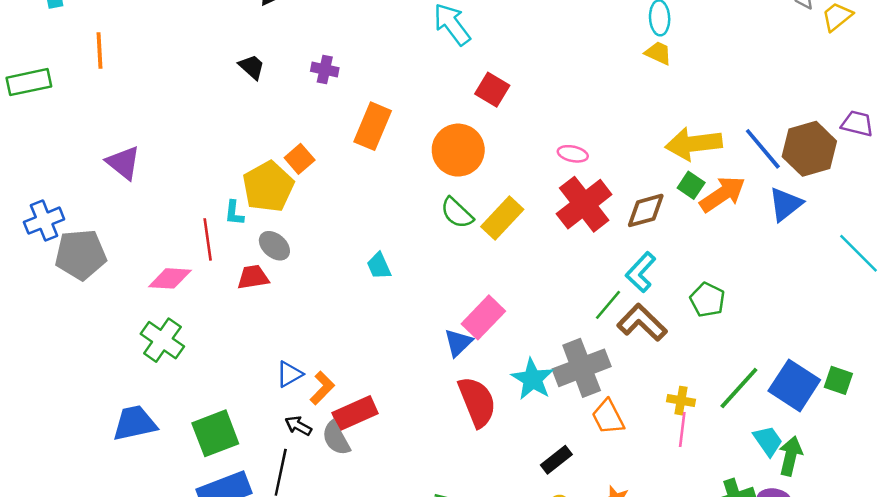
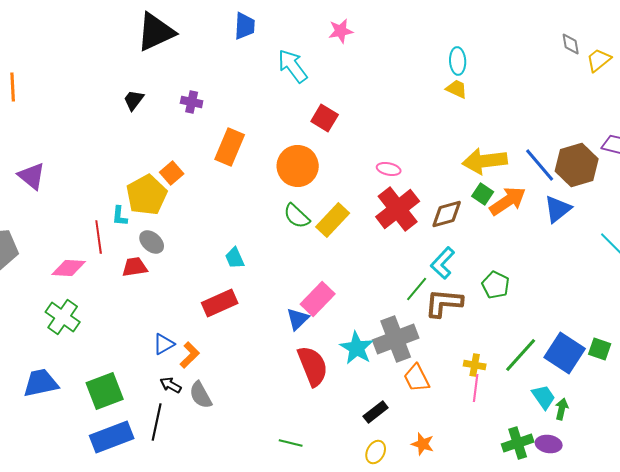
black trapezoid: (252, 67) -> (134, 100), turned -95
brown L-shape: (642, 323) -> (444, 303), turned -39
red rectangle: (355, 413) -> (220, 303), moved
green arrow: (791, 456) -> (562, 409), size x0.7

